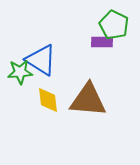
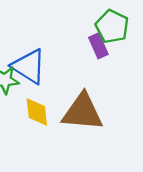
purple rectangle: (102, 42) -> (98, 46), turned 65

